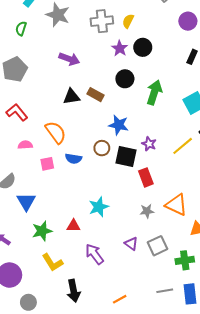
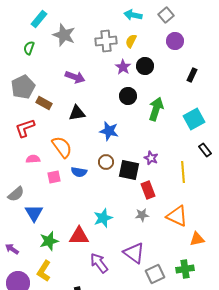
purple circle: (188, 21) -> (175, 41), moved
brown rectangle: (96, 95) -> (44, 103), moved
red L-shape: (17, 112) -> (25, 128), turned -70
blue star: (119, 125) -> (109, 131), moved
yellow line: (183, 146) -> (183, 172), moved, turned -55
gray star: (147, 211) -> (142, 215), moved
red triangle: (74, 226) -> (79, 236), size x1.5
purple triangle: (131, 244) -> (134, 253), size x1.6
gray square: (157, 246) -> (155, 274), moved
yellow L-shape: (53, 262) -> (44, 271), moved, turned 65

